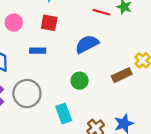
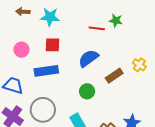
blue rectangle: (38, 51) -> (46, 71), size x1.6
brown rectangle: (122, 75) -> (114, 76), moved

